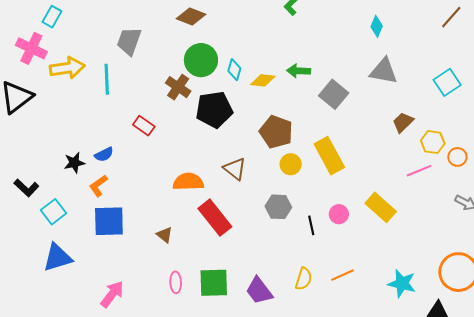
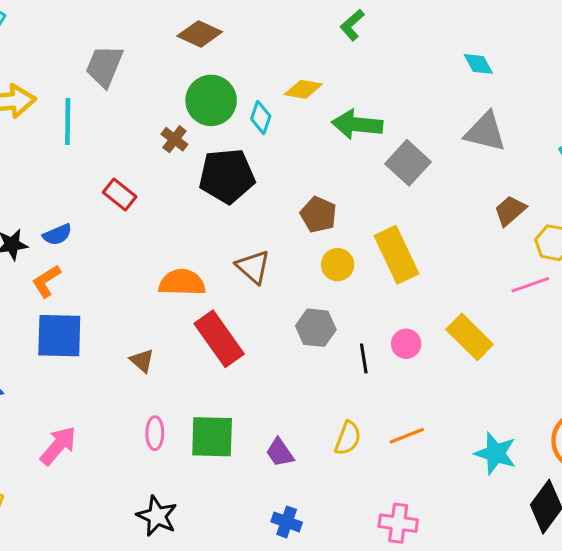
cyan diamond: (377, 26) -> (478, 64), turned -55
green arrow: (299, 71) -> (357, 125), size x1.4
yellow diamond: (263, 80) -> (303, 89), moved
brown cross: (178, 87) -> (174, 139), size x0.7
brown pentagon: (276, 132) -> (318, 215), size x0.7
purple trapezoid: (259, 291) -> (280, 453), size x0.7

